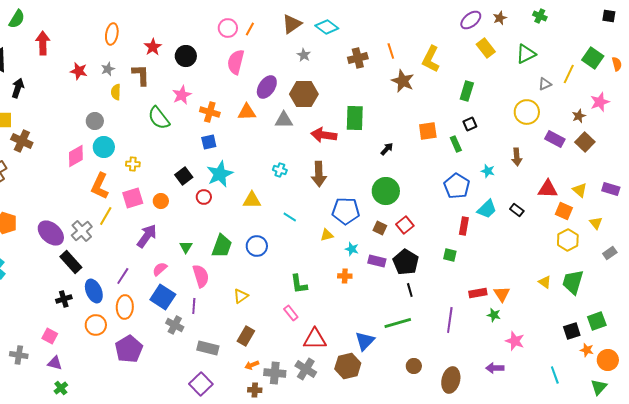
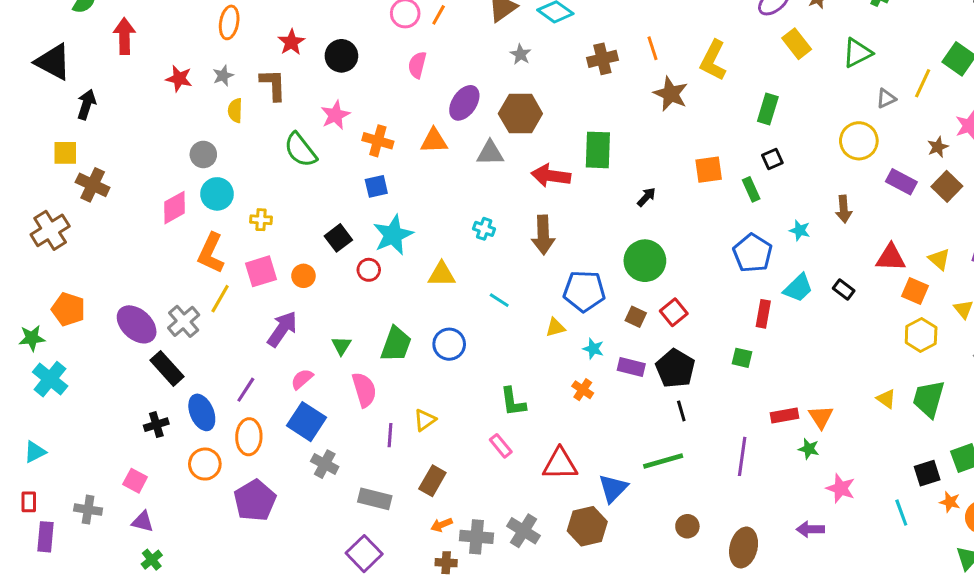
pink semicircle: (236, 62) -> (417, 65), size x0.7
orange cross: (345, 276) -> (583, 390), turned 32
purple line: (194, 306) -> (390, 435), moved
red triangle: (315, 339) -> (560, 464), moved
cyan line: (555, 375) -> (901, 513), moved

